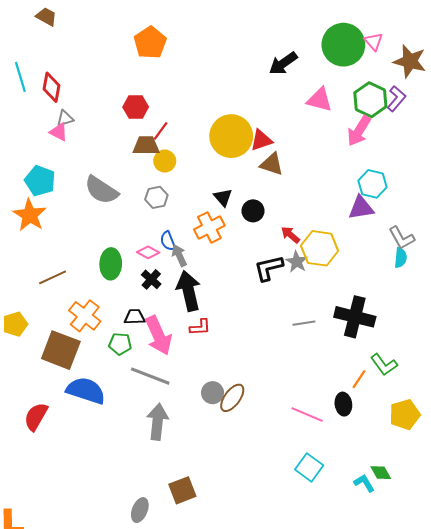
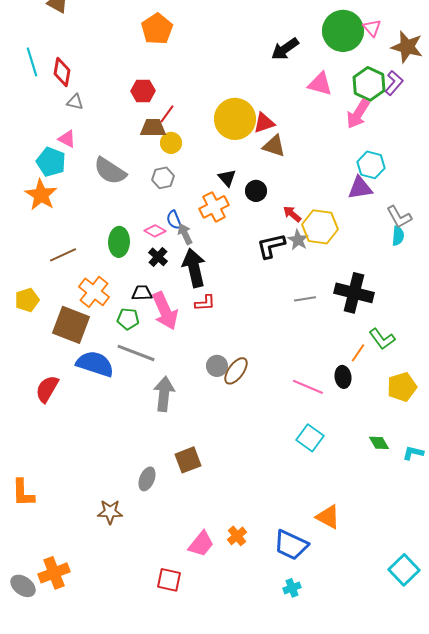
gray triangle: (65, 118) -> (75, 102), turned 30
pink triangle: (59, 132) -> (67, 139), moved
gray line: (150, 376) -> (136, 353), moved
cyan L-shape: (364, 483) -> (413, 453), moved, turned -45

